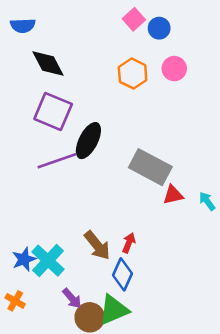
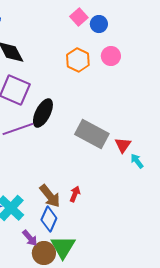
red triangle: (173, 195) -> (123, 145), moved, turned -42
blue diamond: (123, 274) -> (49, 219), moved
green triangle: (114, 310) -> (63, 247), turned -36

